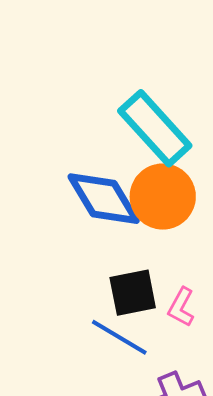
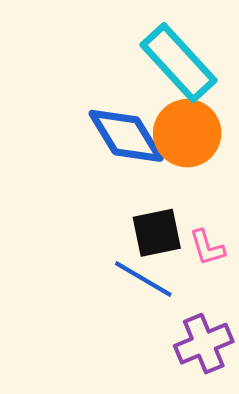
pink L-shape: (181, 307) -> (207, 247), turned -45

